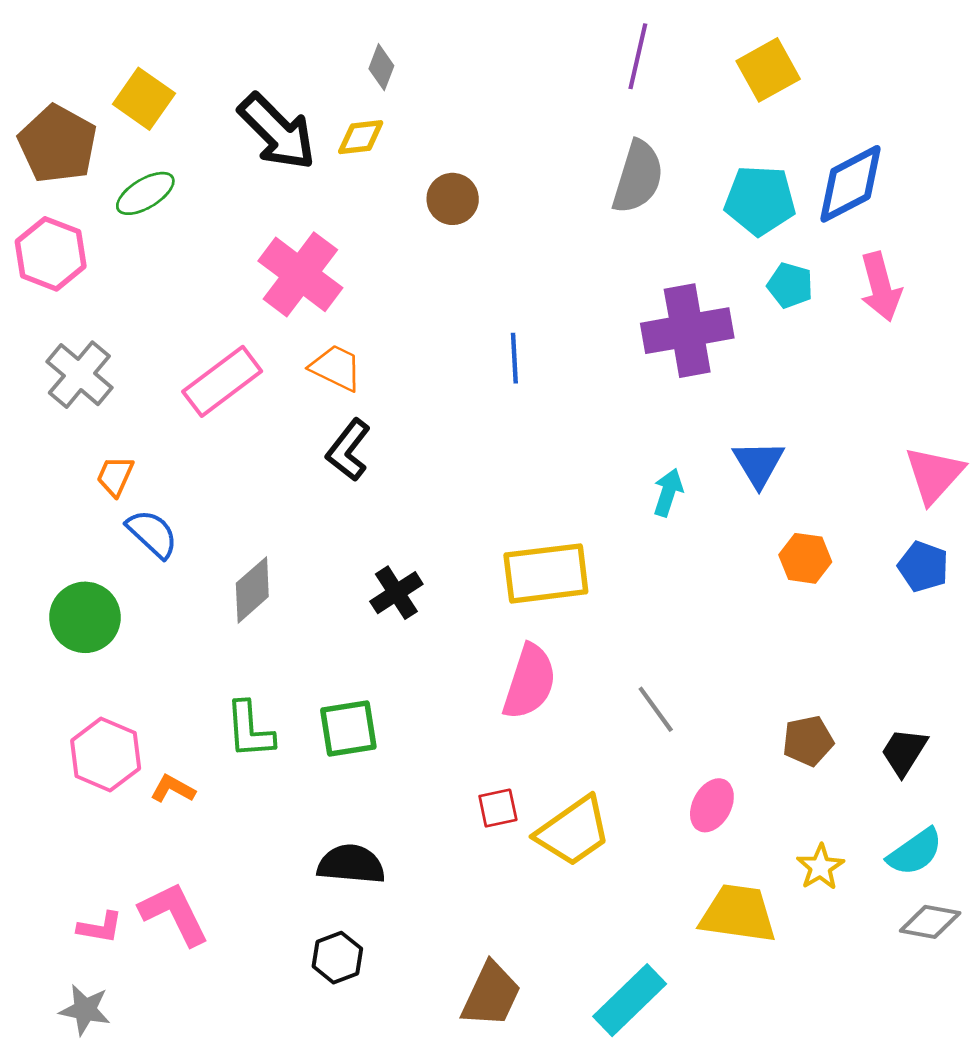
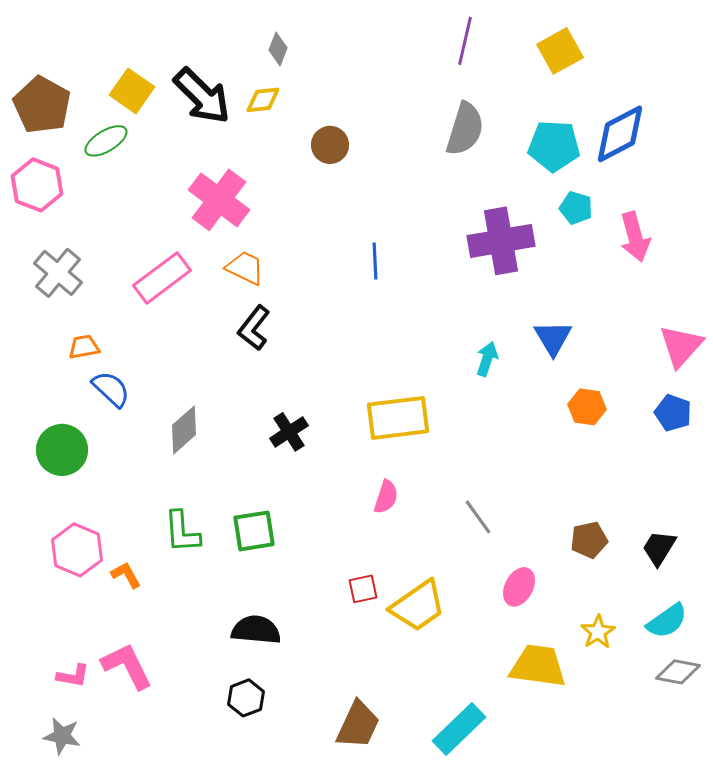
yellow square: (144, 99) -> (132, 91), moved
pink arrow: (881, 287) -> (635, 237), moved
orange trapezoid: (115, 476) -> (84, 347), turned 56
pink semicircle: (529, 682) -> (386, 497), size x0.6
orange L-shape: (173, 789) -> (126, 575), turned 32

